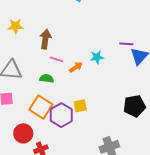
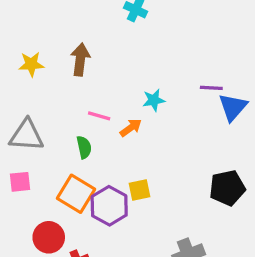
brown arrow: (45, 39) -> (80, 59), moved
cyan star: (97, 57) -> (154, 100), moved
green semicircle: (47, 78) -> (84, 147), turned 72

